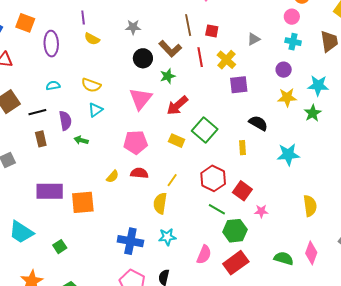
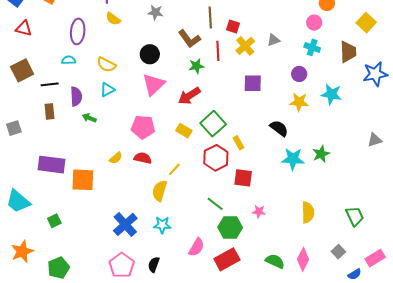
purple ellipse: (51, 44) -> (78, 31), moved
black circle: (143, 58) -> (150, 54), moved
yellow cross: (226, 60) -> (245, 46), moved
green star: (168, 76) -> (196, 66), moved
green star: (313, 113) -> (321, 154), moved
black semicircle: (258, 123) -> (279, 128), moved
yellow rectangle: (242, 148) -> (238, 143), moved, turned -32
red hexagon: (213, 178) -> (216, 158), moved
red square: (242, 191) -> (243, 178), moved, turned -36
blue cross: (130, 241) -> (125, 224), turned 30

